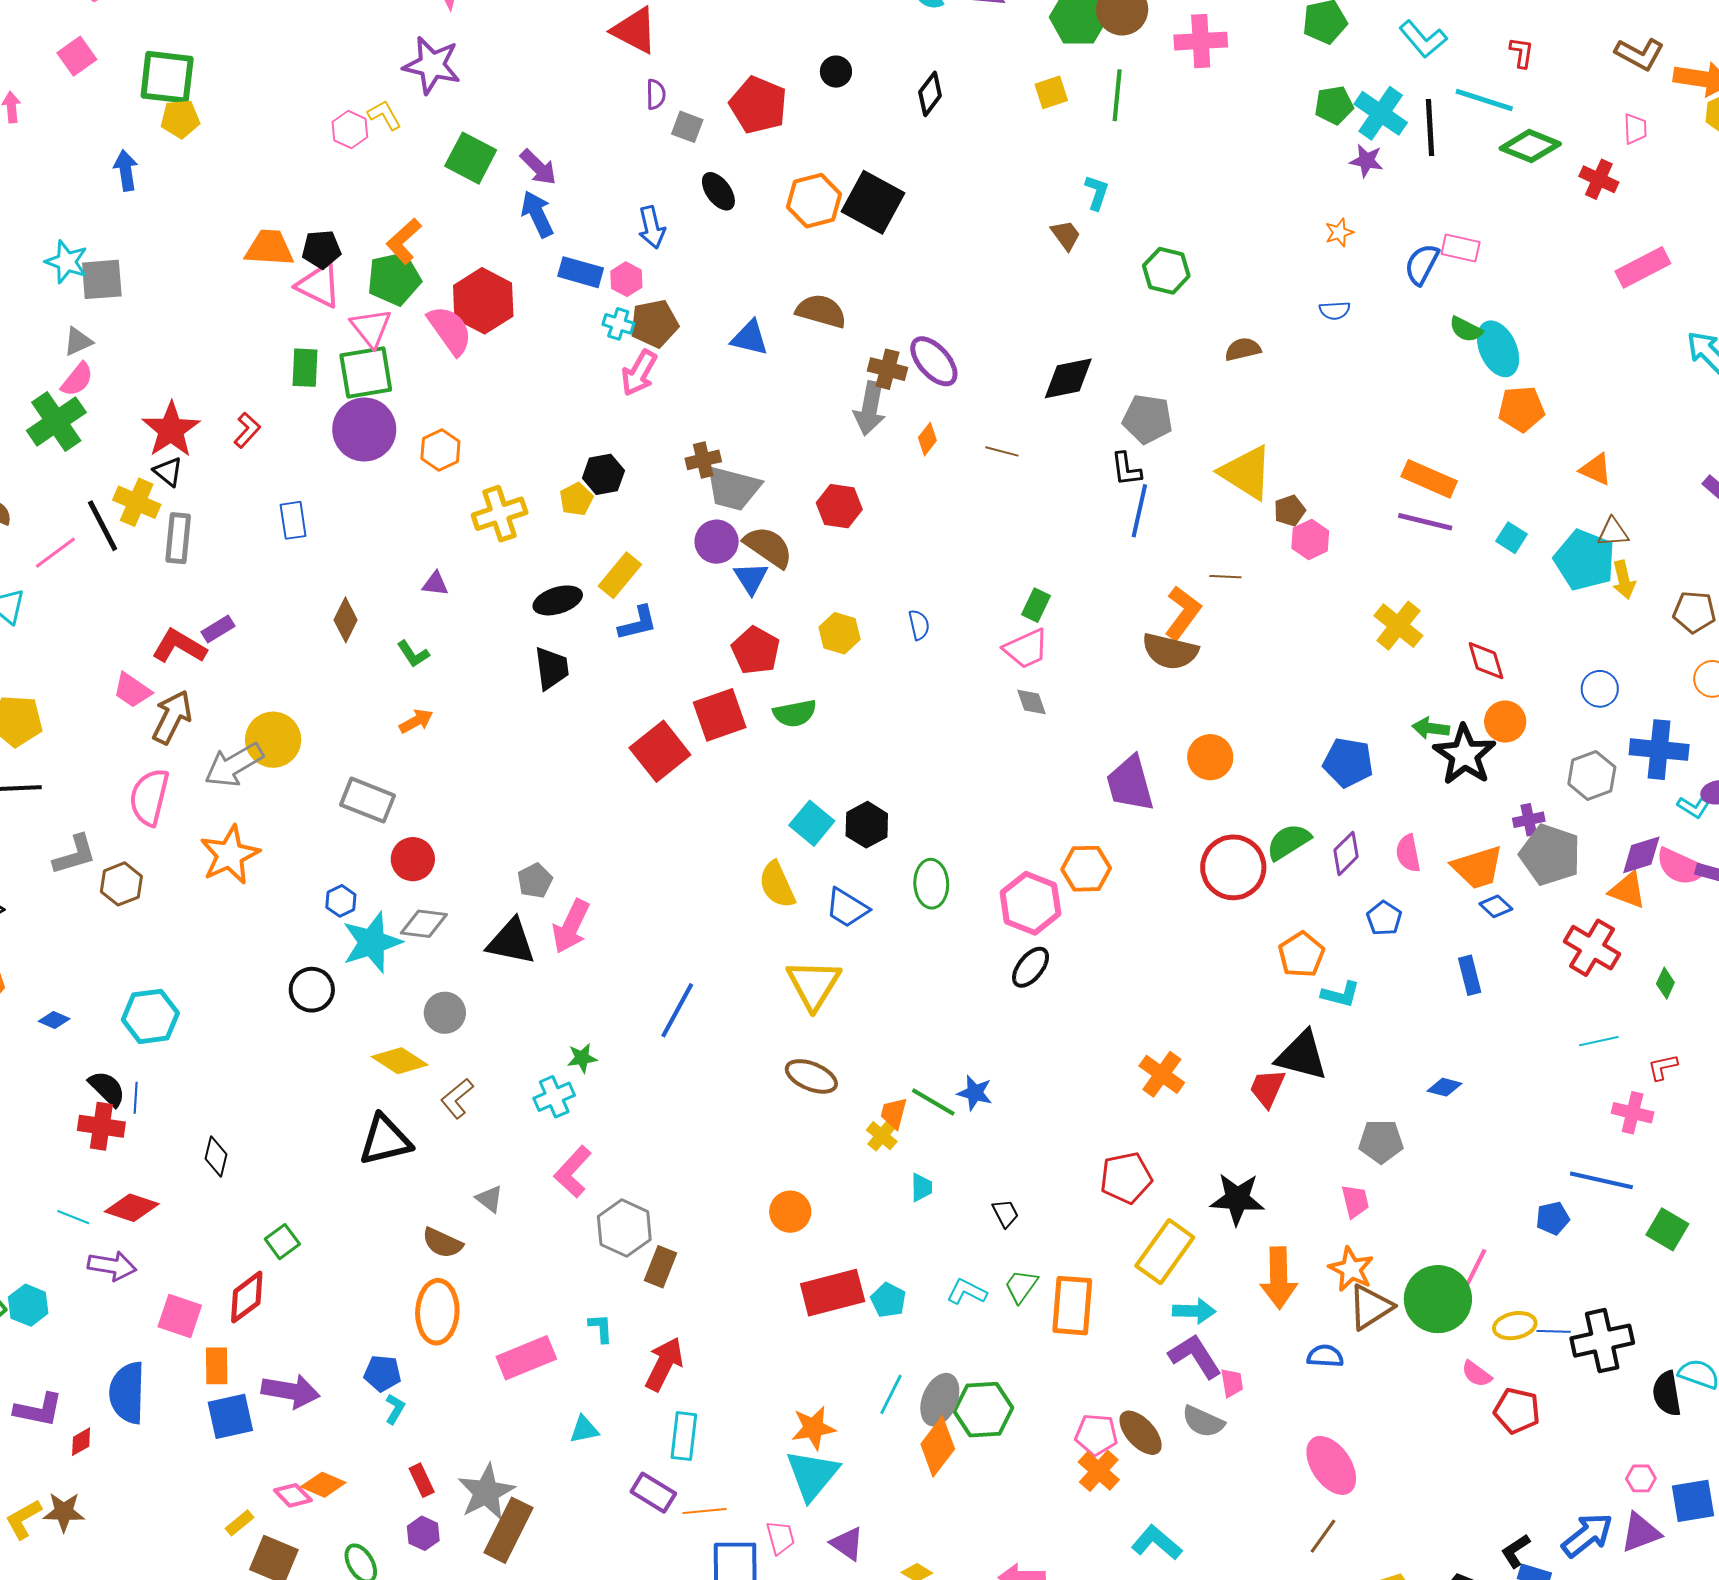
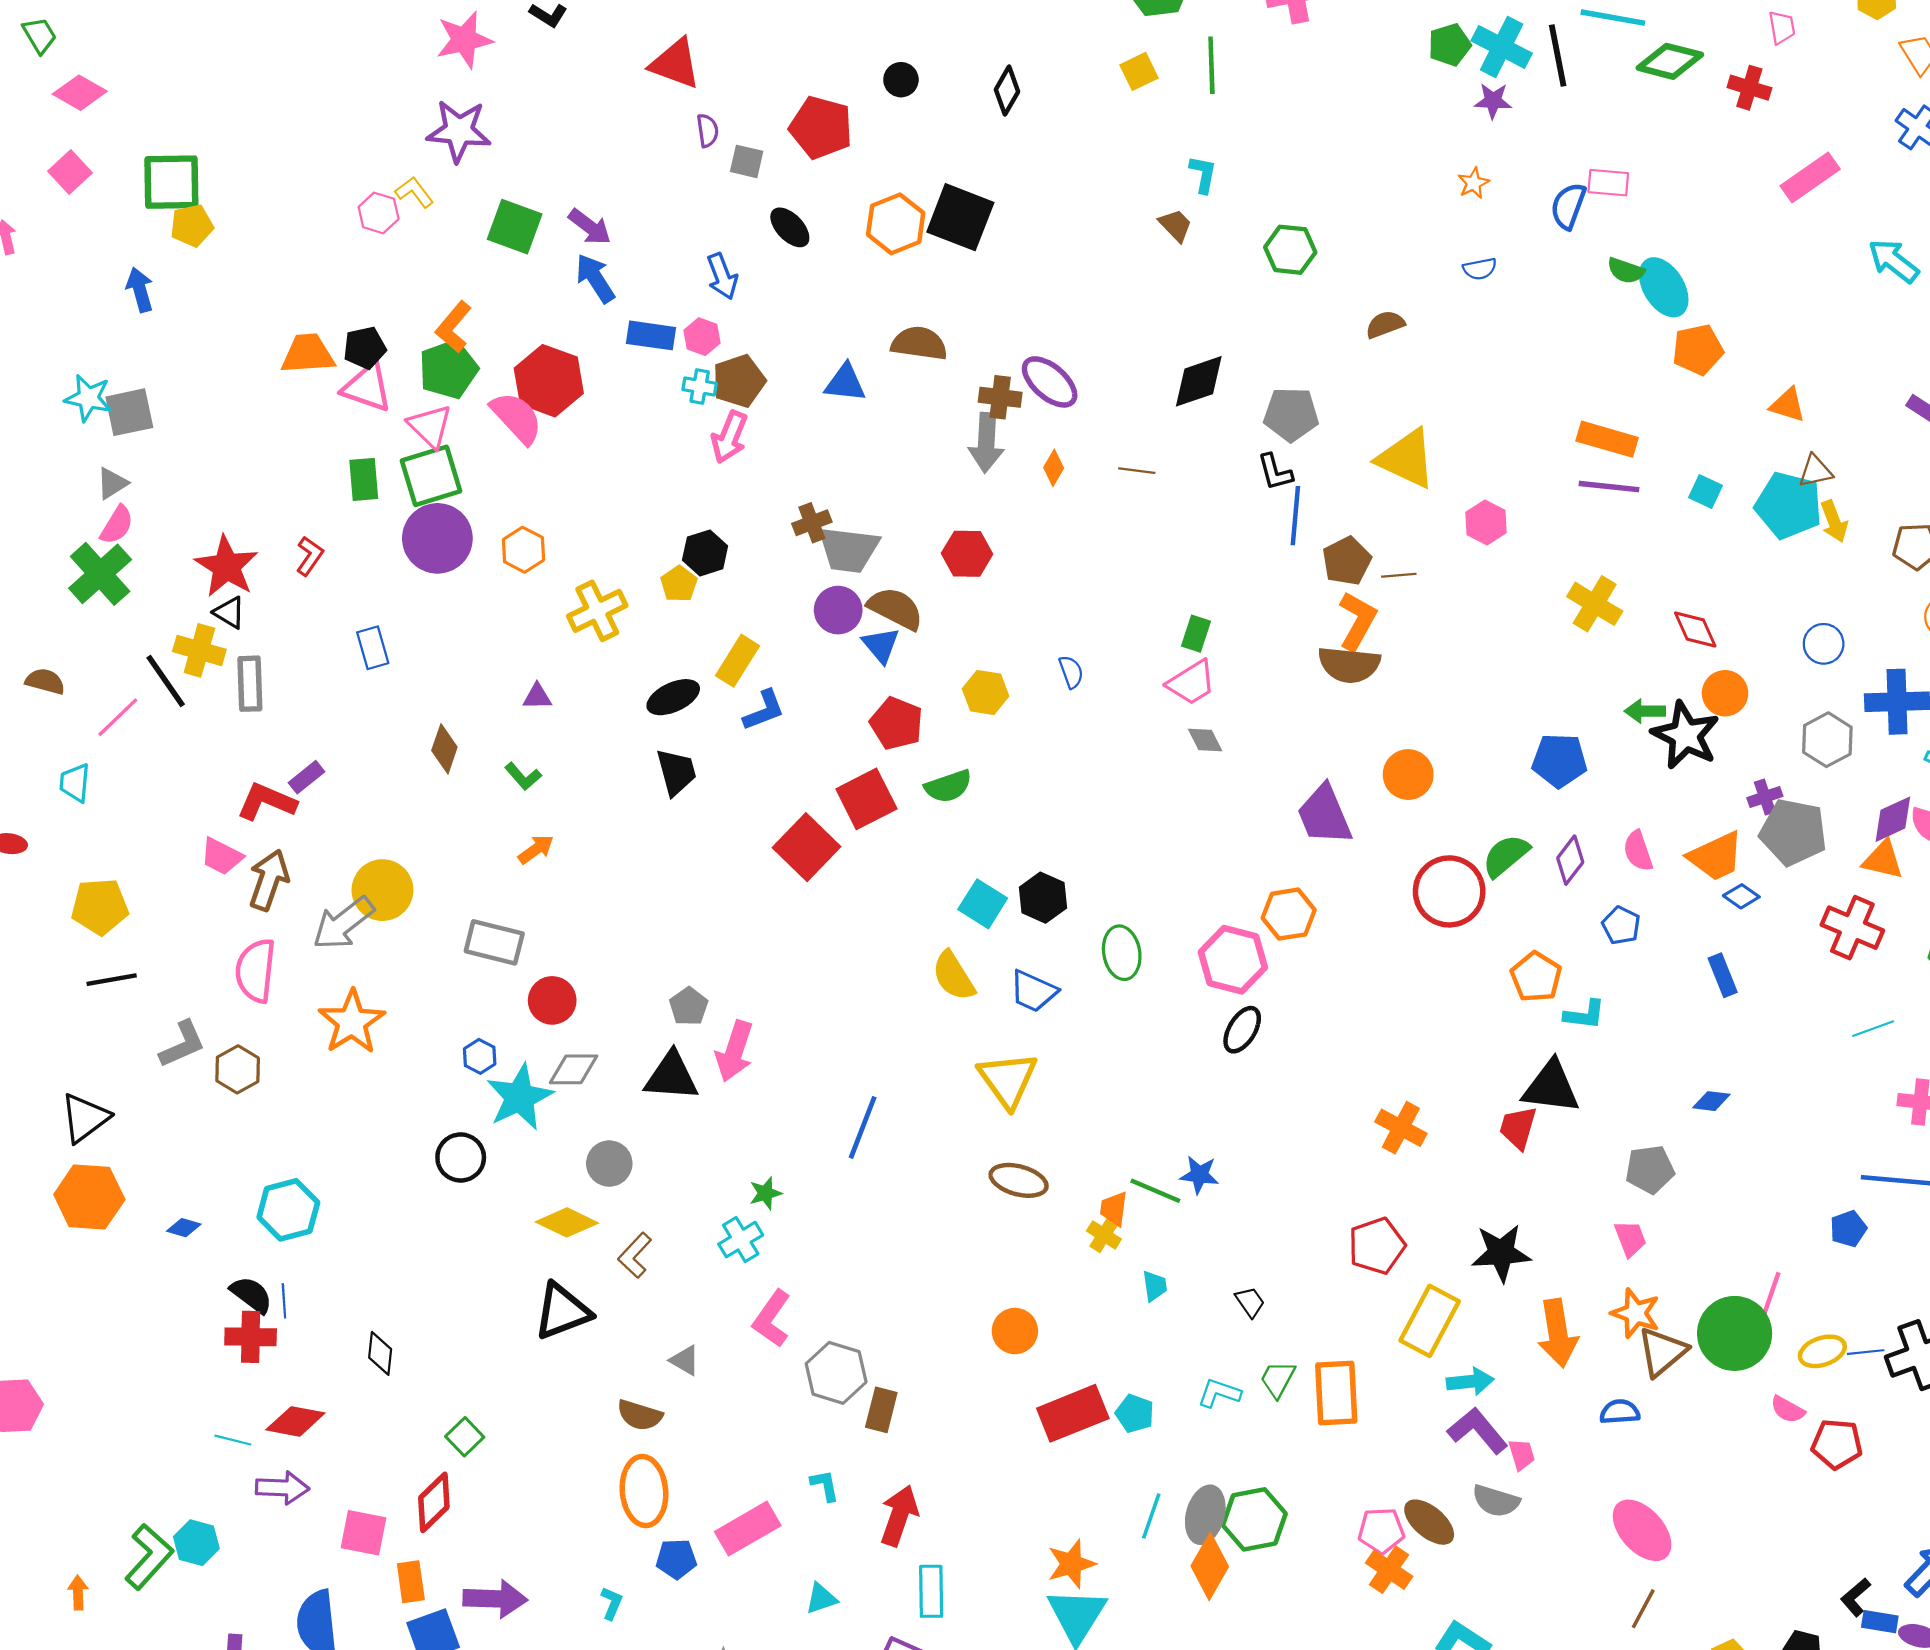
brown pentagon: (1290, 511) -> (1347, 561), moved, size x1.4
blue pentagon: (382, 1373) -> (676, 1559), moved

